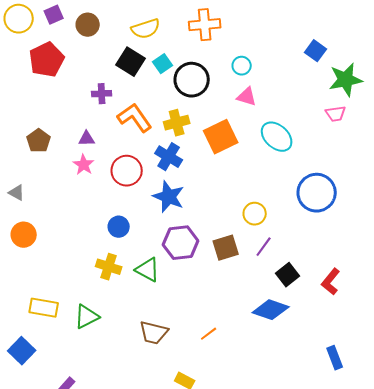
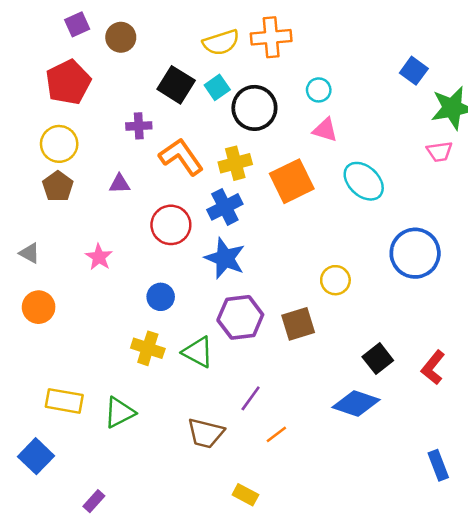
yellow circle: (19, 19) -> (59, 144), moved
yellow semicircle: (146, 29) -> (221, 42), moved
blue cross: (169, 157) -> (225, 207), turned 32
pink star: (84, 165) -> (99, 257), moved
purple line: (264, 247) -> (251, 398), moved

